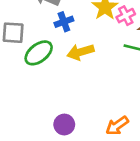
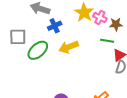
pink cross: (126, 16) -> (100, 17), turned -32

